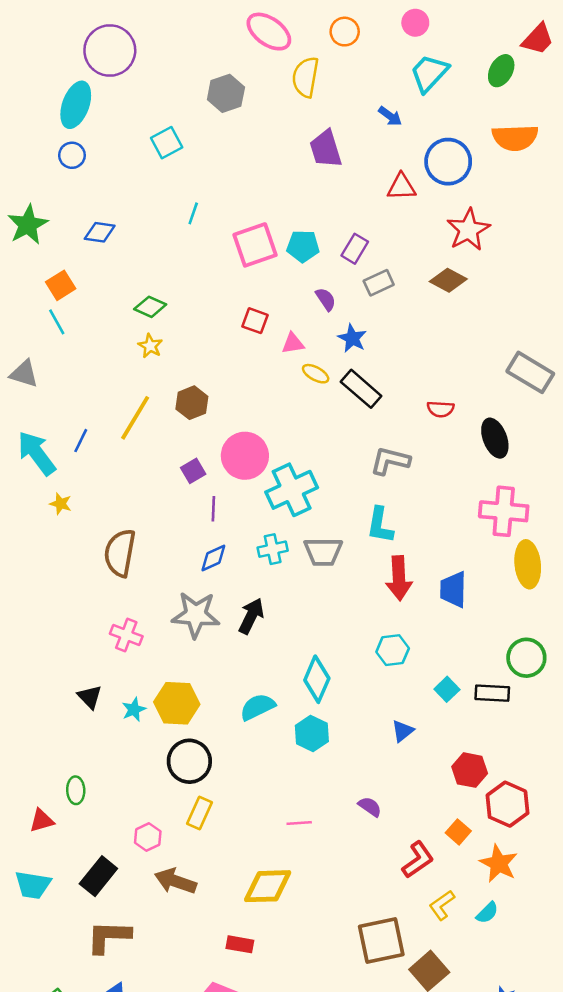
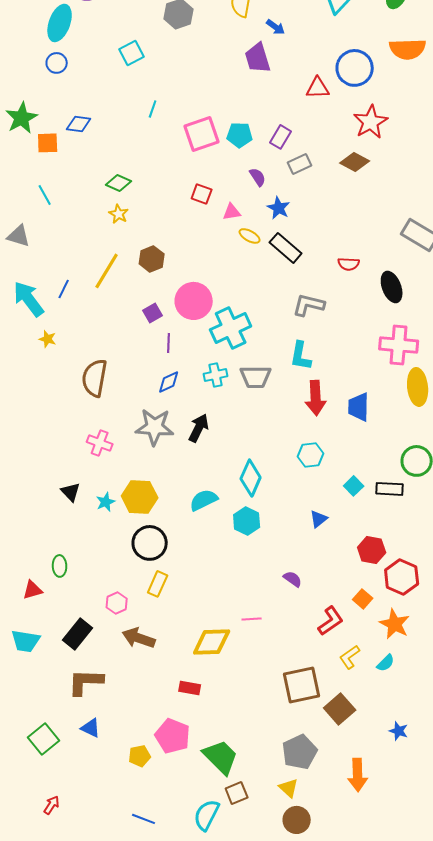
blue arrow: (390, 116) -> (276, 27), moved
orange square: (61, 285) -> (48, 143), moved, turned 30
pink line: (299, 823) -> (252, 619), moved

